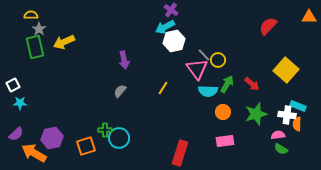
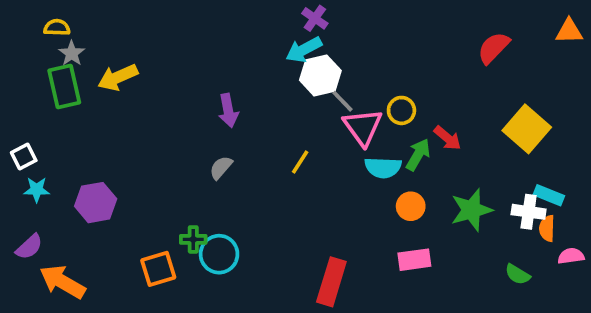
gray line: (204, 55) -> (342, 101), moved
red arrow: (252, 84) -> (448, 138), moved
pink semicircle: (278, 135) -> (571, 256), moved
purple hexagon: (52, 138) -> (96, 203), moved

